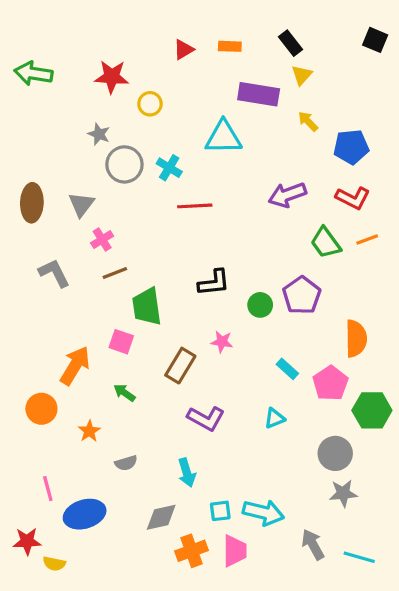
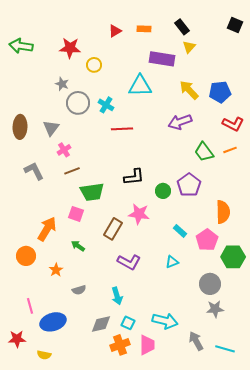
yellow arrow: (308, 121) -> (189, 90), moved, size x1.5
red L-shape: (353, 198) -> (233, 124), moved
green trapezoid: (147, 307) -> (92, 192), turned -90
pink star: (222, 342) -> (139, 214), size x1.5
cyan square: (220, 511) -> (128, 323), moved, turned 32
yellow semicircle: (54, 564) -> (44, 355), moved

